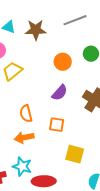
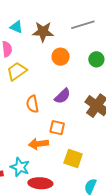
orange circle: (63, 62) -> (61, 57), moved
orange semicircle: (26, 114) -> (32, 104), moved
orange arrow: (24, 138) -> (38, 144), moved

